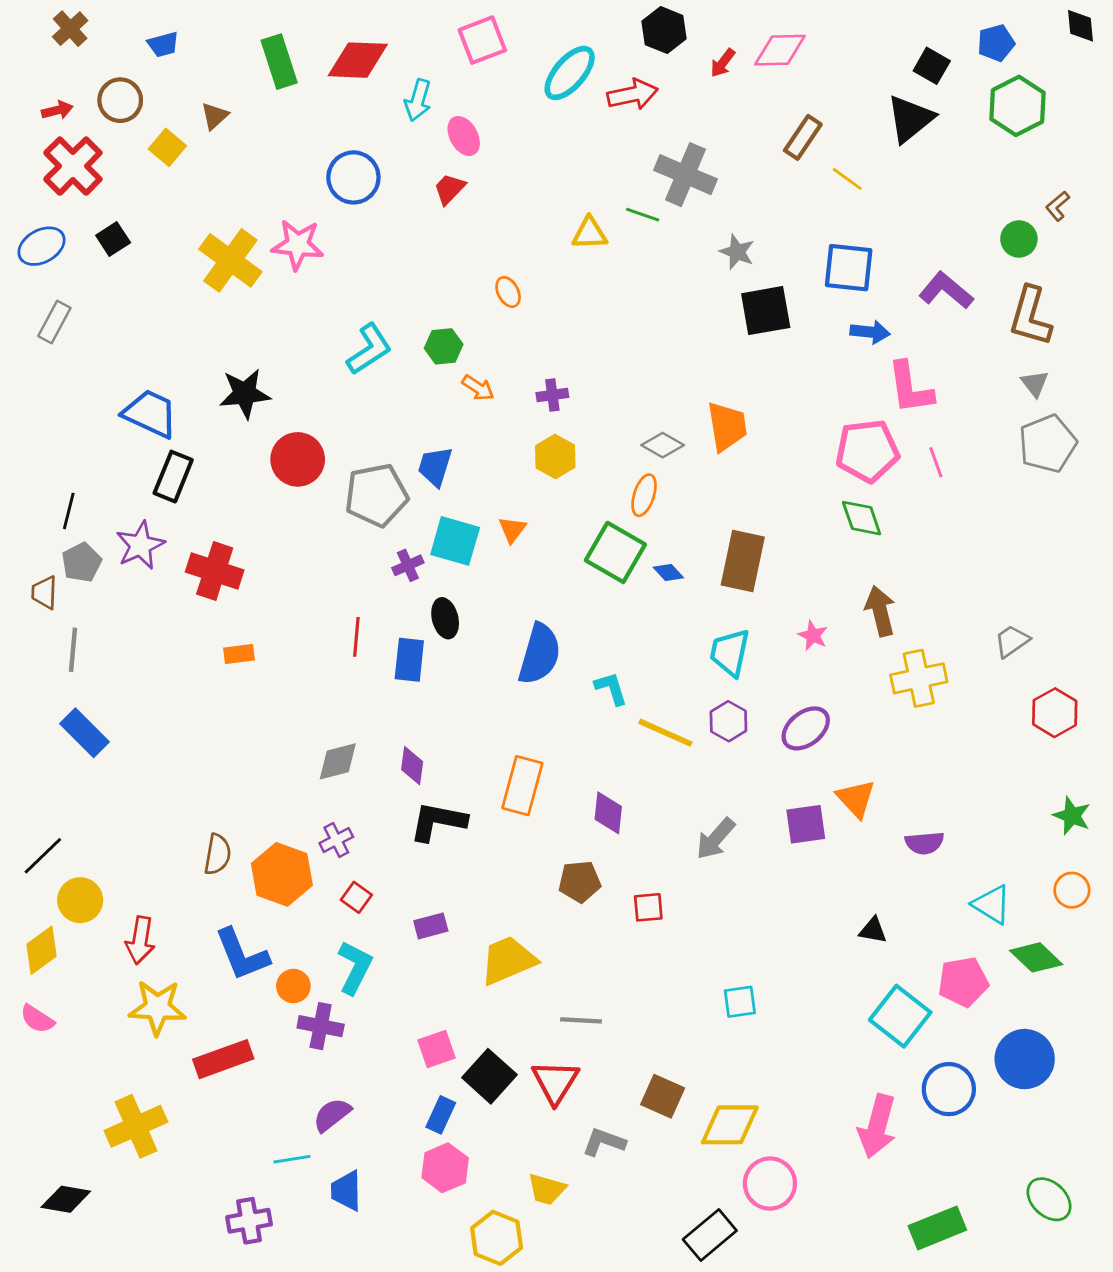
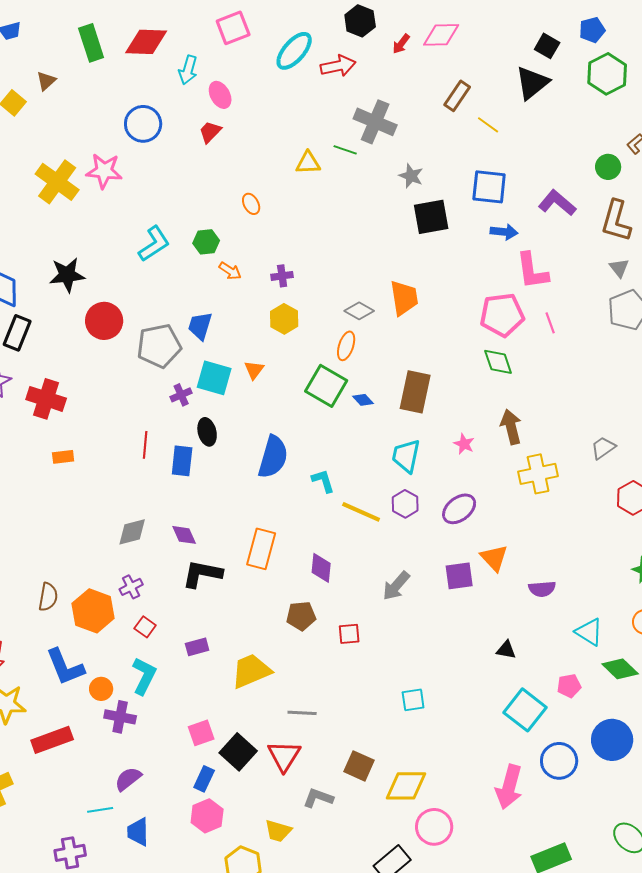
purple diamond: (412, 766) -> (184, 535), turned -32
pink pentagon: (963, 982) -> (569, 686), size x0.7

